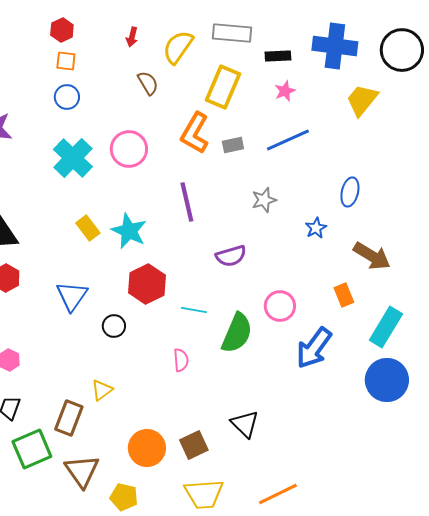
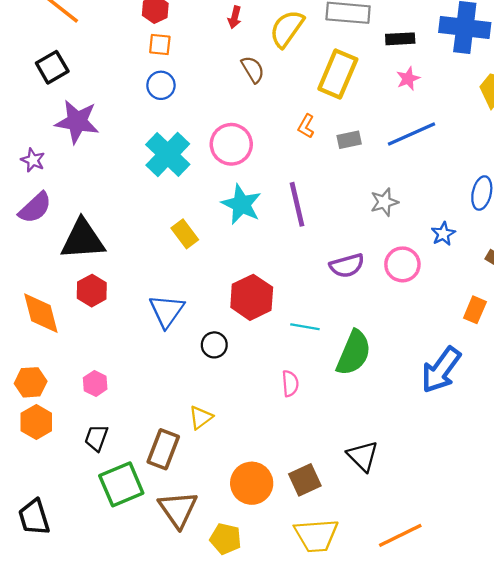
orange L-shape: (195, 133) -> (306, 126), size x0.5
cyan star: (129, 231) -> (241, 204), moved
orange rectangle: (344, 295) -> (475, 310), turned 45
pink circle: (280, 306) -> (402, 264), moved

